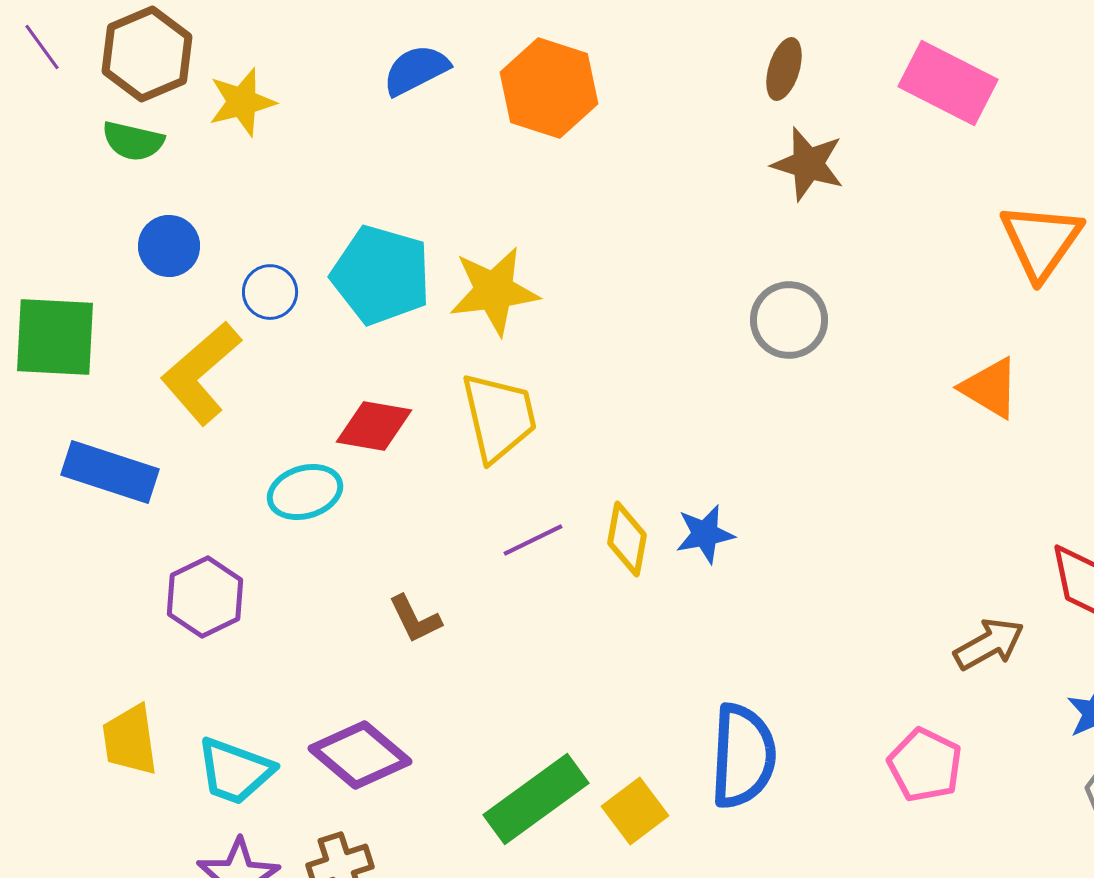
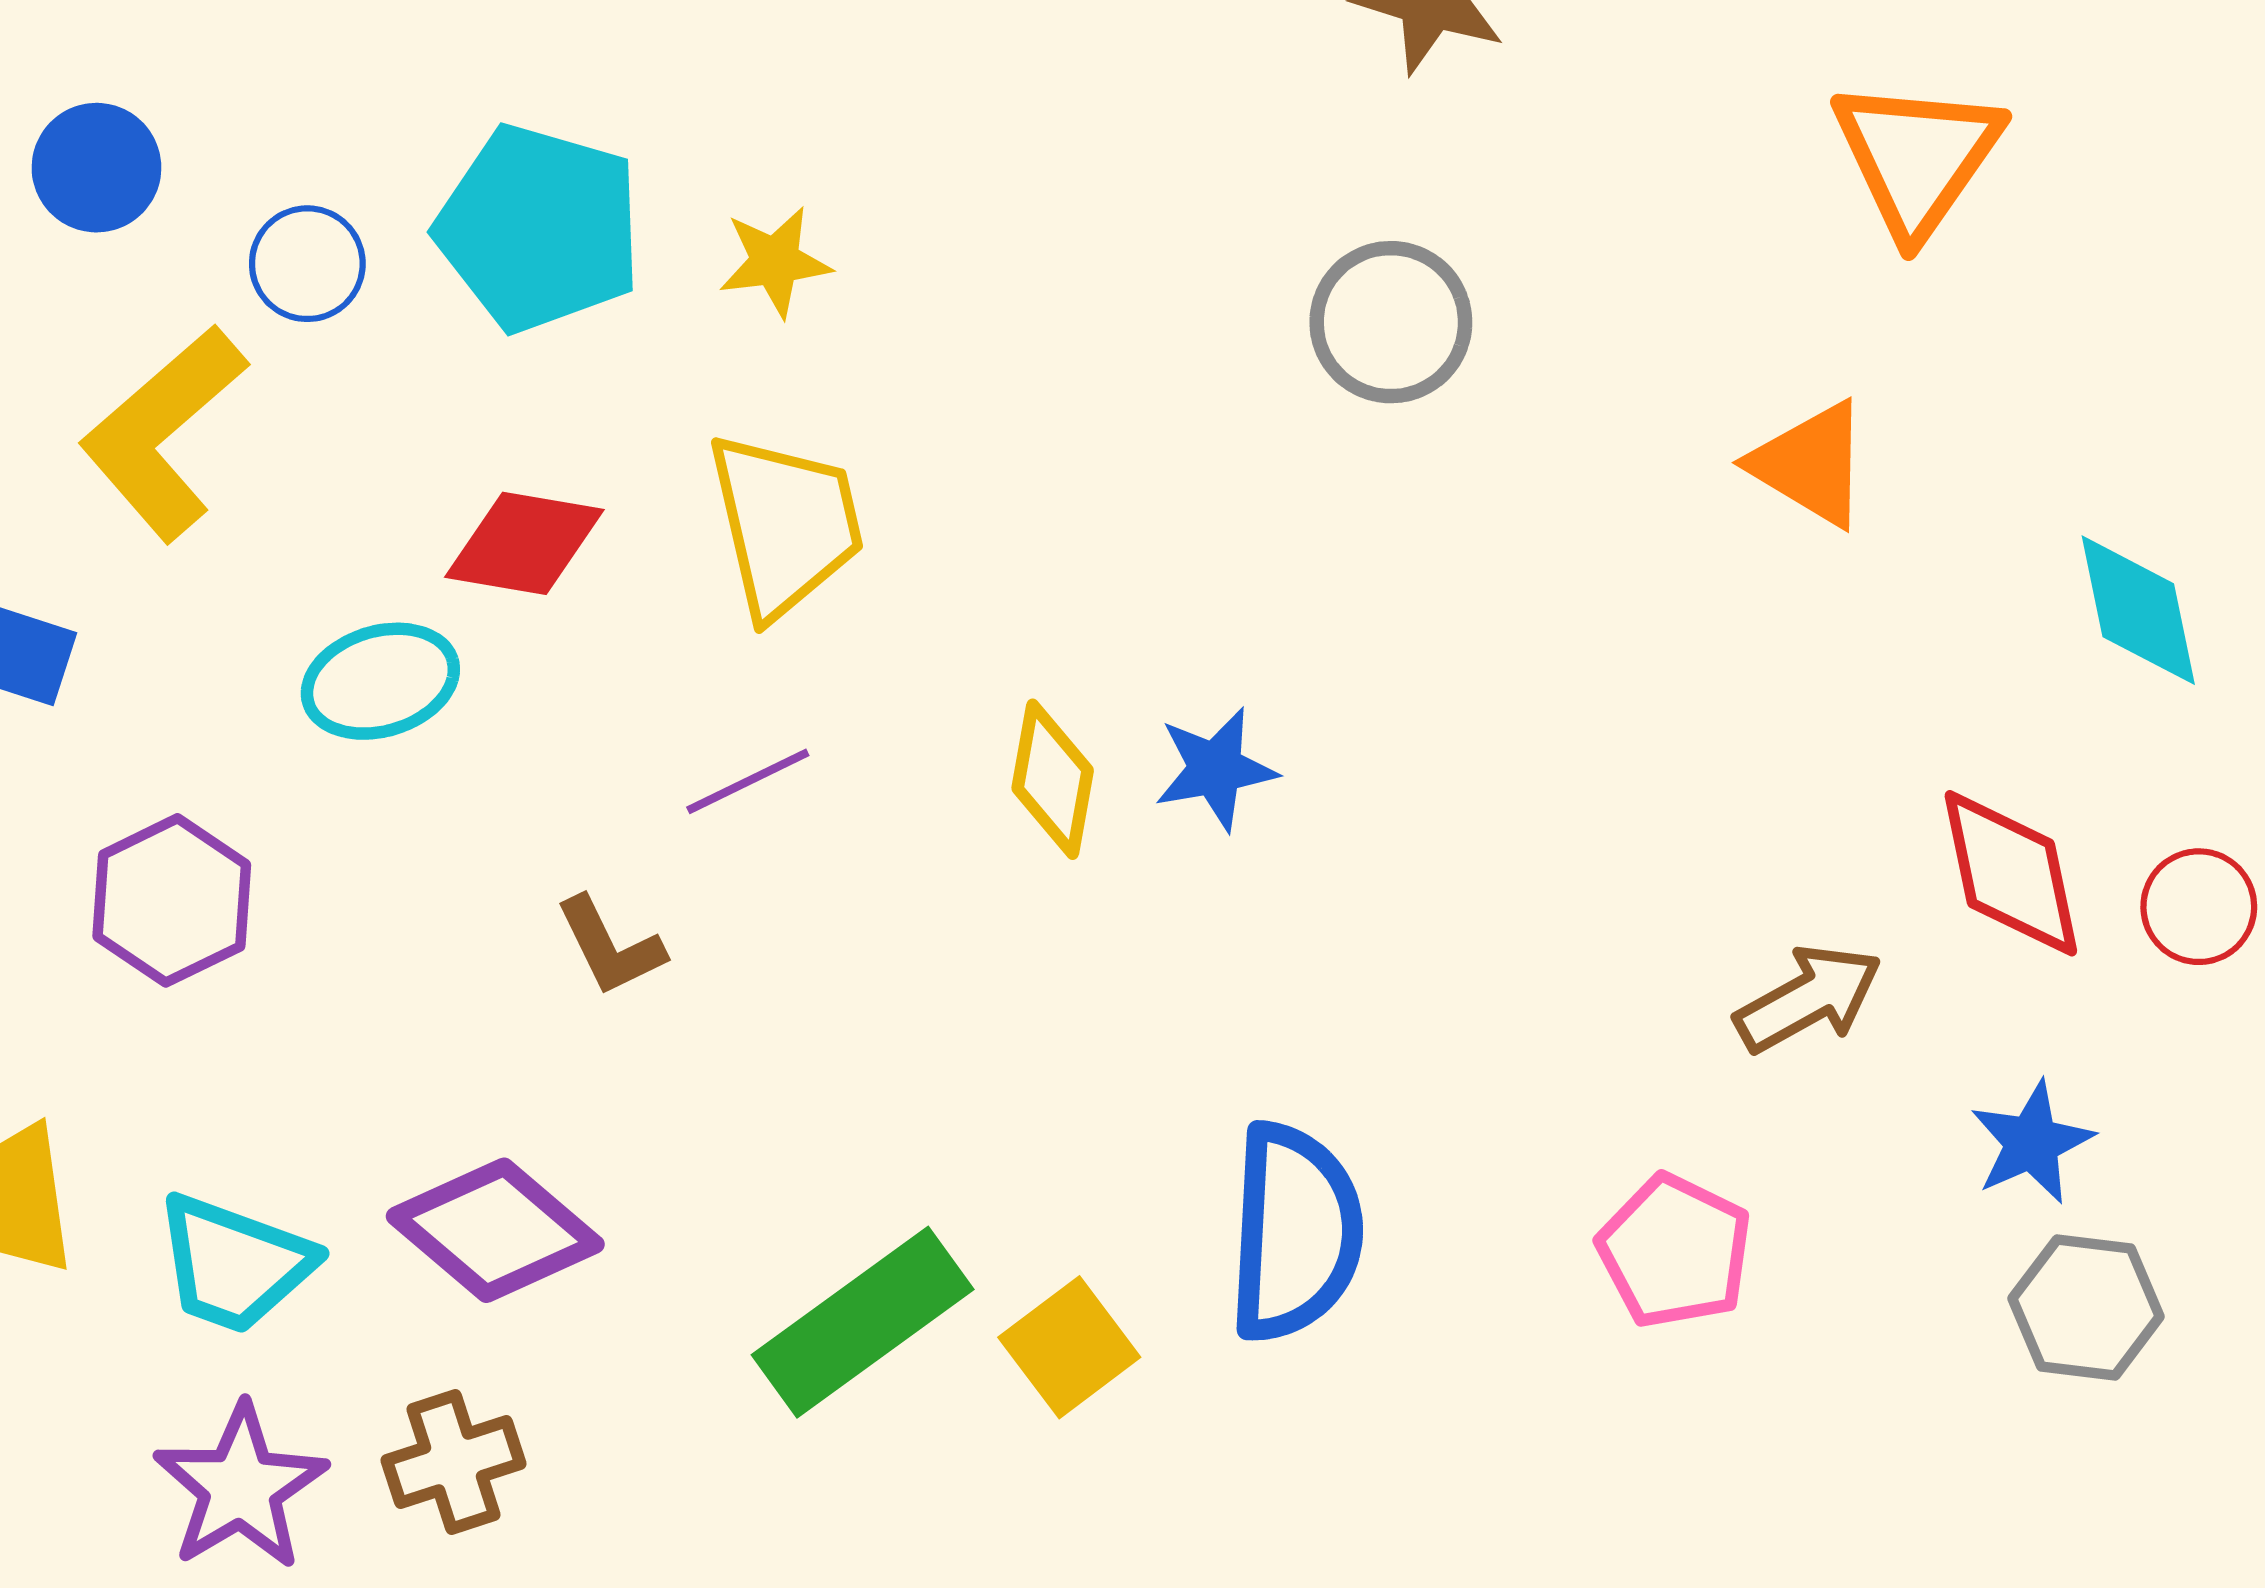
yellow star: (494, 291) -> (775, 262), size x0.6
purple line: (533, 540) -> (748, 781), moved

